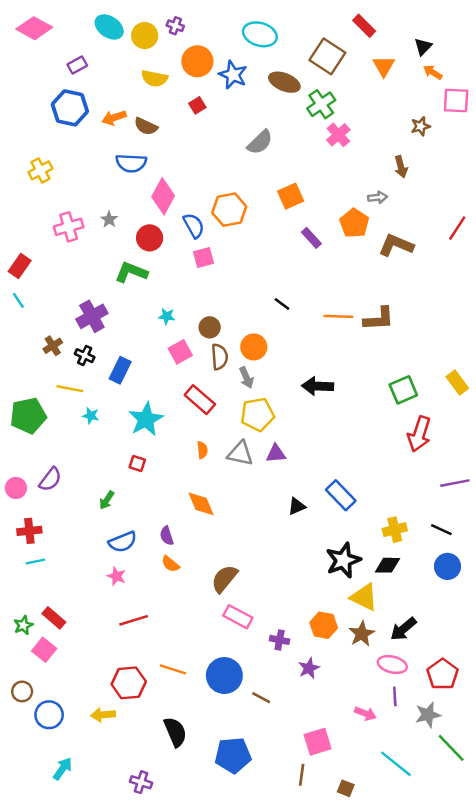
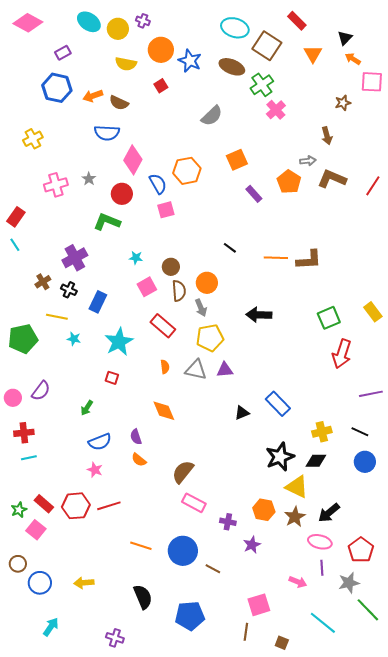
cyan ellipse: (260, 34) -> (235, 28), moved
brown L-shape: (396, 245) -> (332, 179), moved
red hexagon: (129, 683) -> (76, 506), moved

